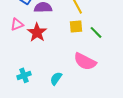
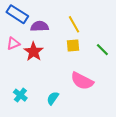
green line: (96, 32) -> (102, 50), moved
cyan cross: (24, 75) -> (20, 95), turned -32

